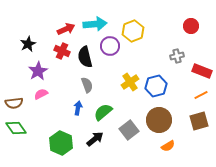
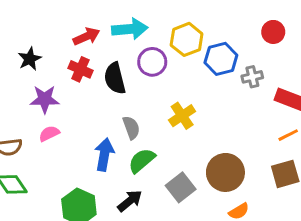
purple star: (38, 71) -> (45, 99), turned 30
gray semicircle: (87, 85) -> (131, 128), moved
blue hexagon: (156, 86) -> (221, 59), moved
blue arrow: (78, 108) -> (104, 155), size x1.5

